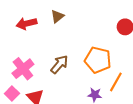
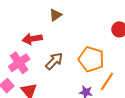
red arrow: (26, 24) -> (32, 39), moved

